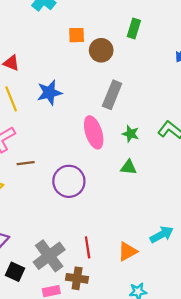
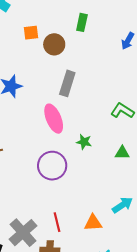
green star: (131, 134) -> (84, 142), moved
green triangle: (129, 167) -> (122, 153), moved
purple circle: (69, 181) -> (52, 166), moved
orange triangle: (127, 252) -> (93, 223), turned 30

